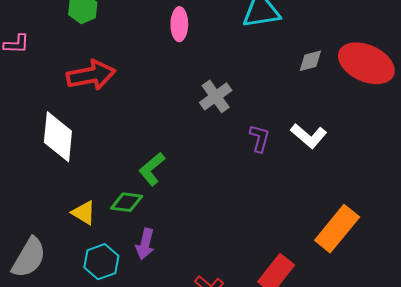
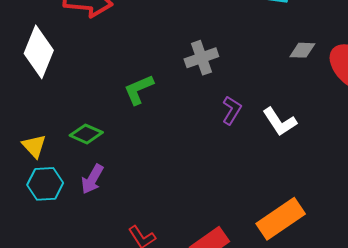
green L-shape: (152, 169) -> (139, 90), moved
yellow triangle: (84, 213) -> (34, 146), moved

